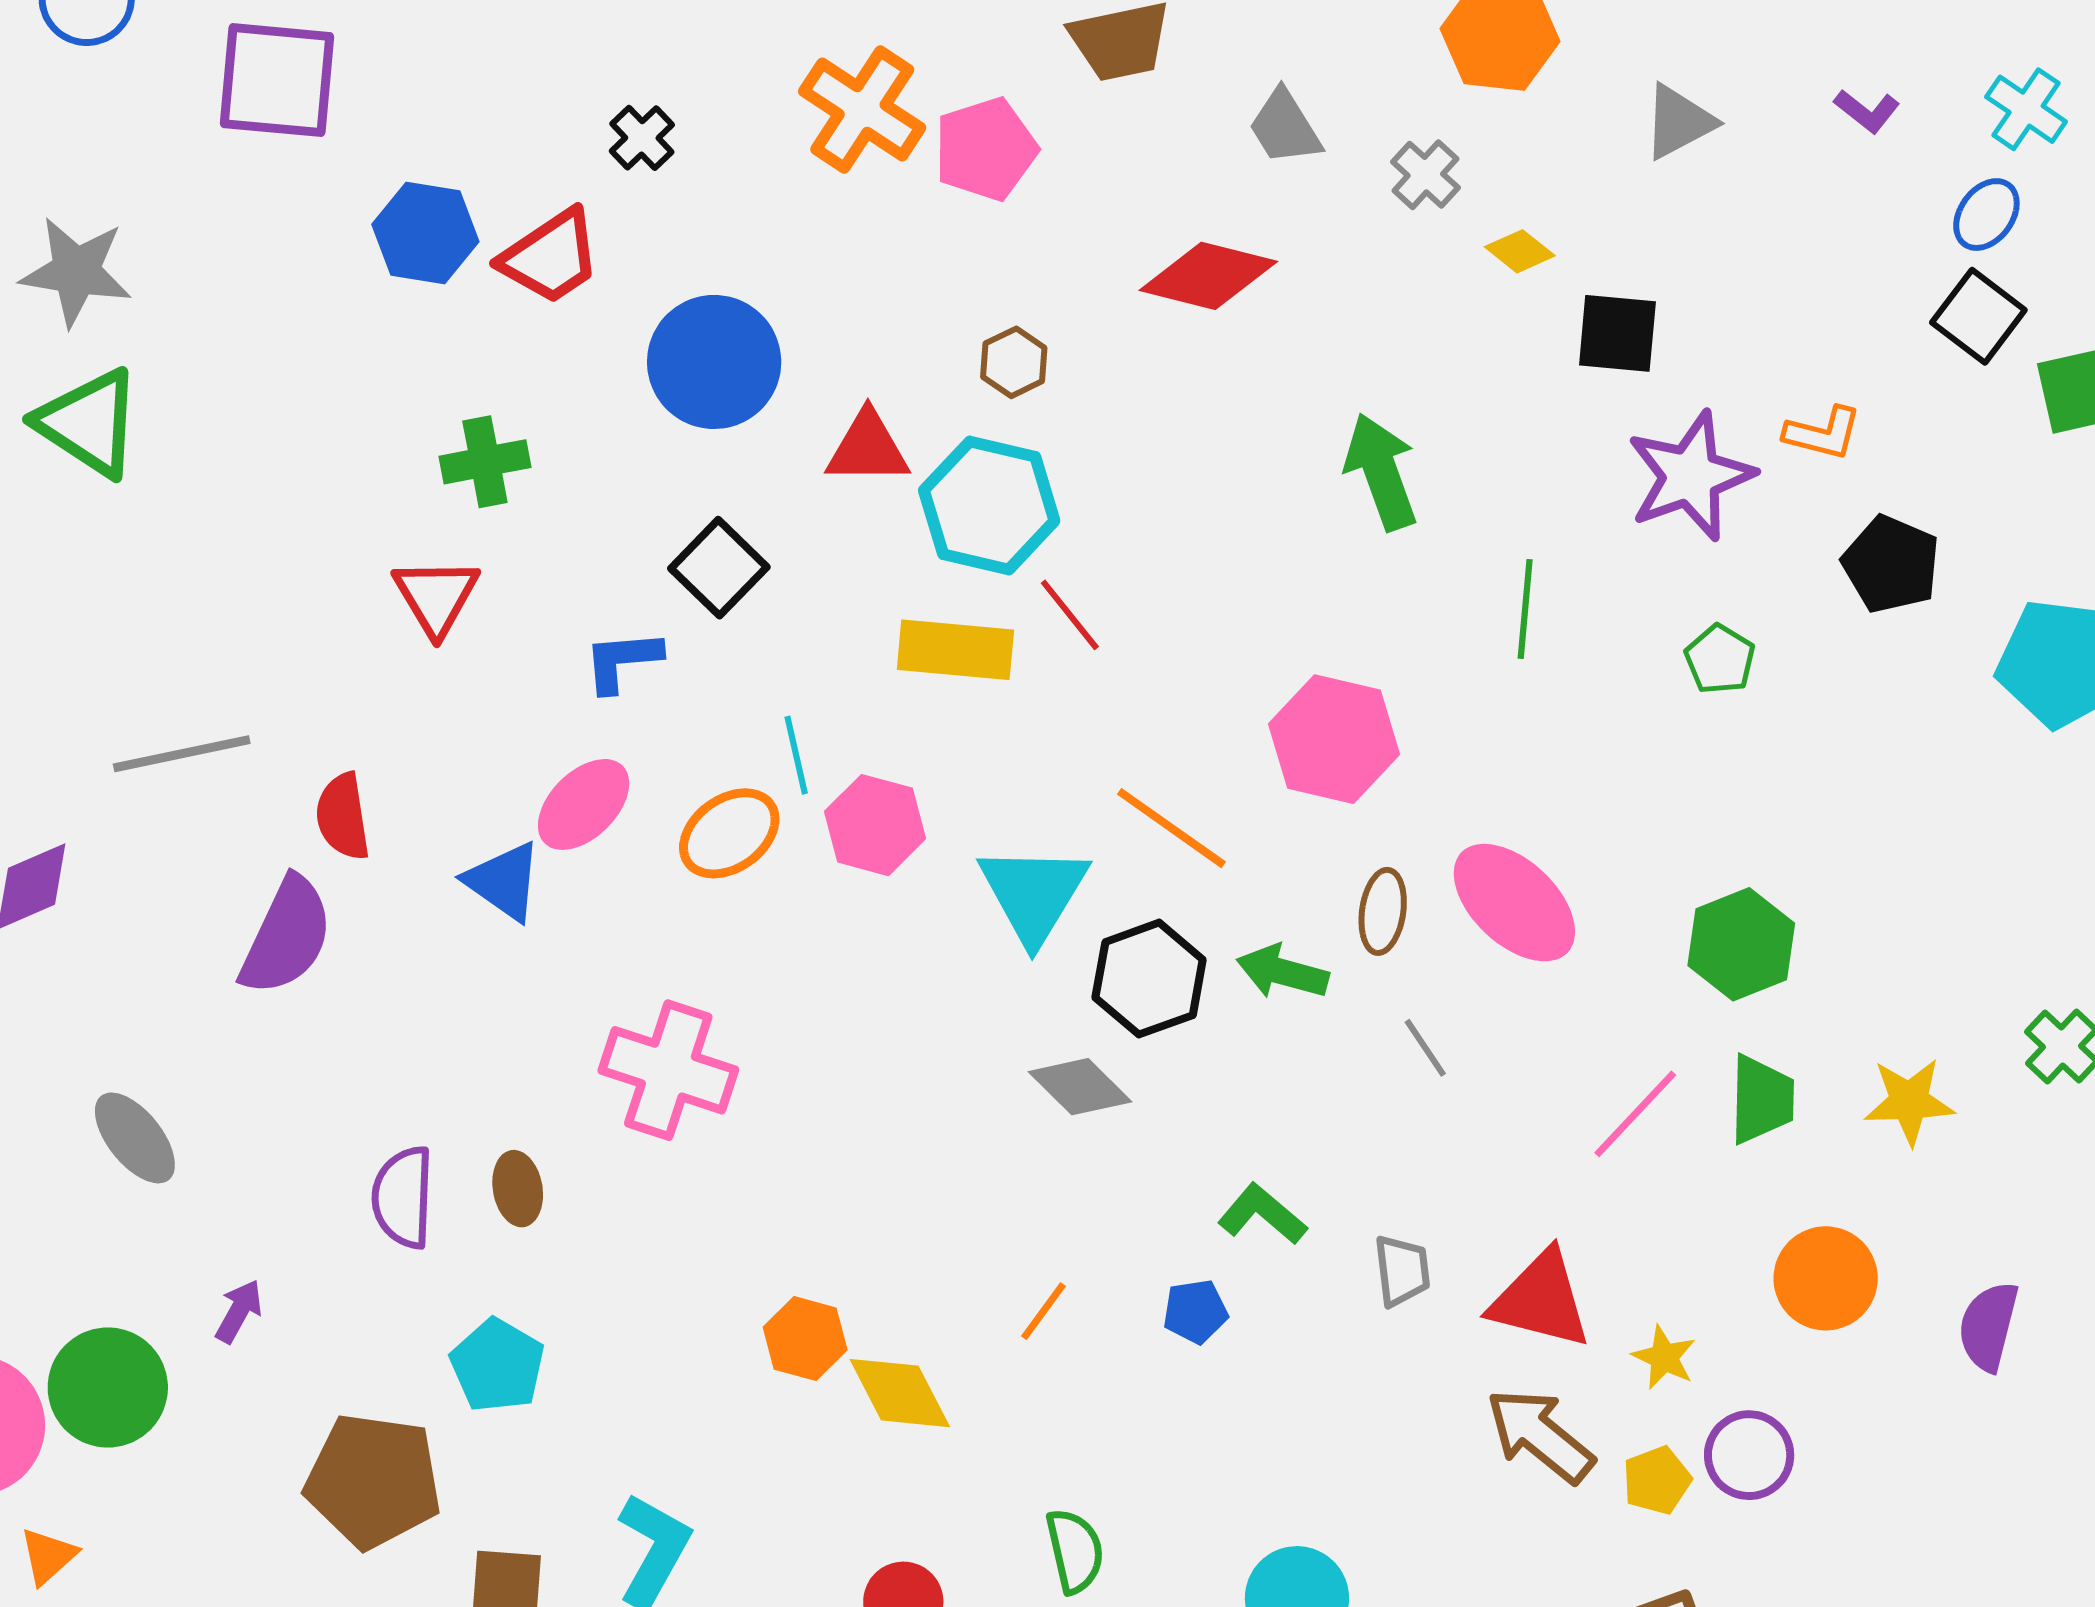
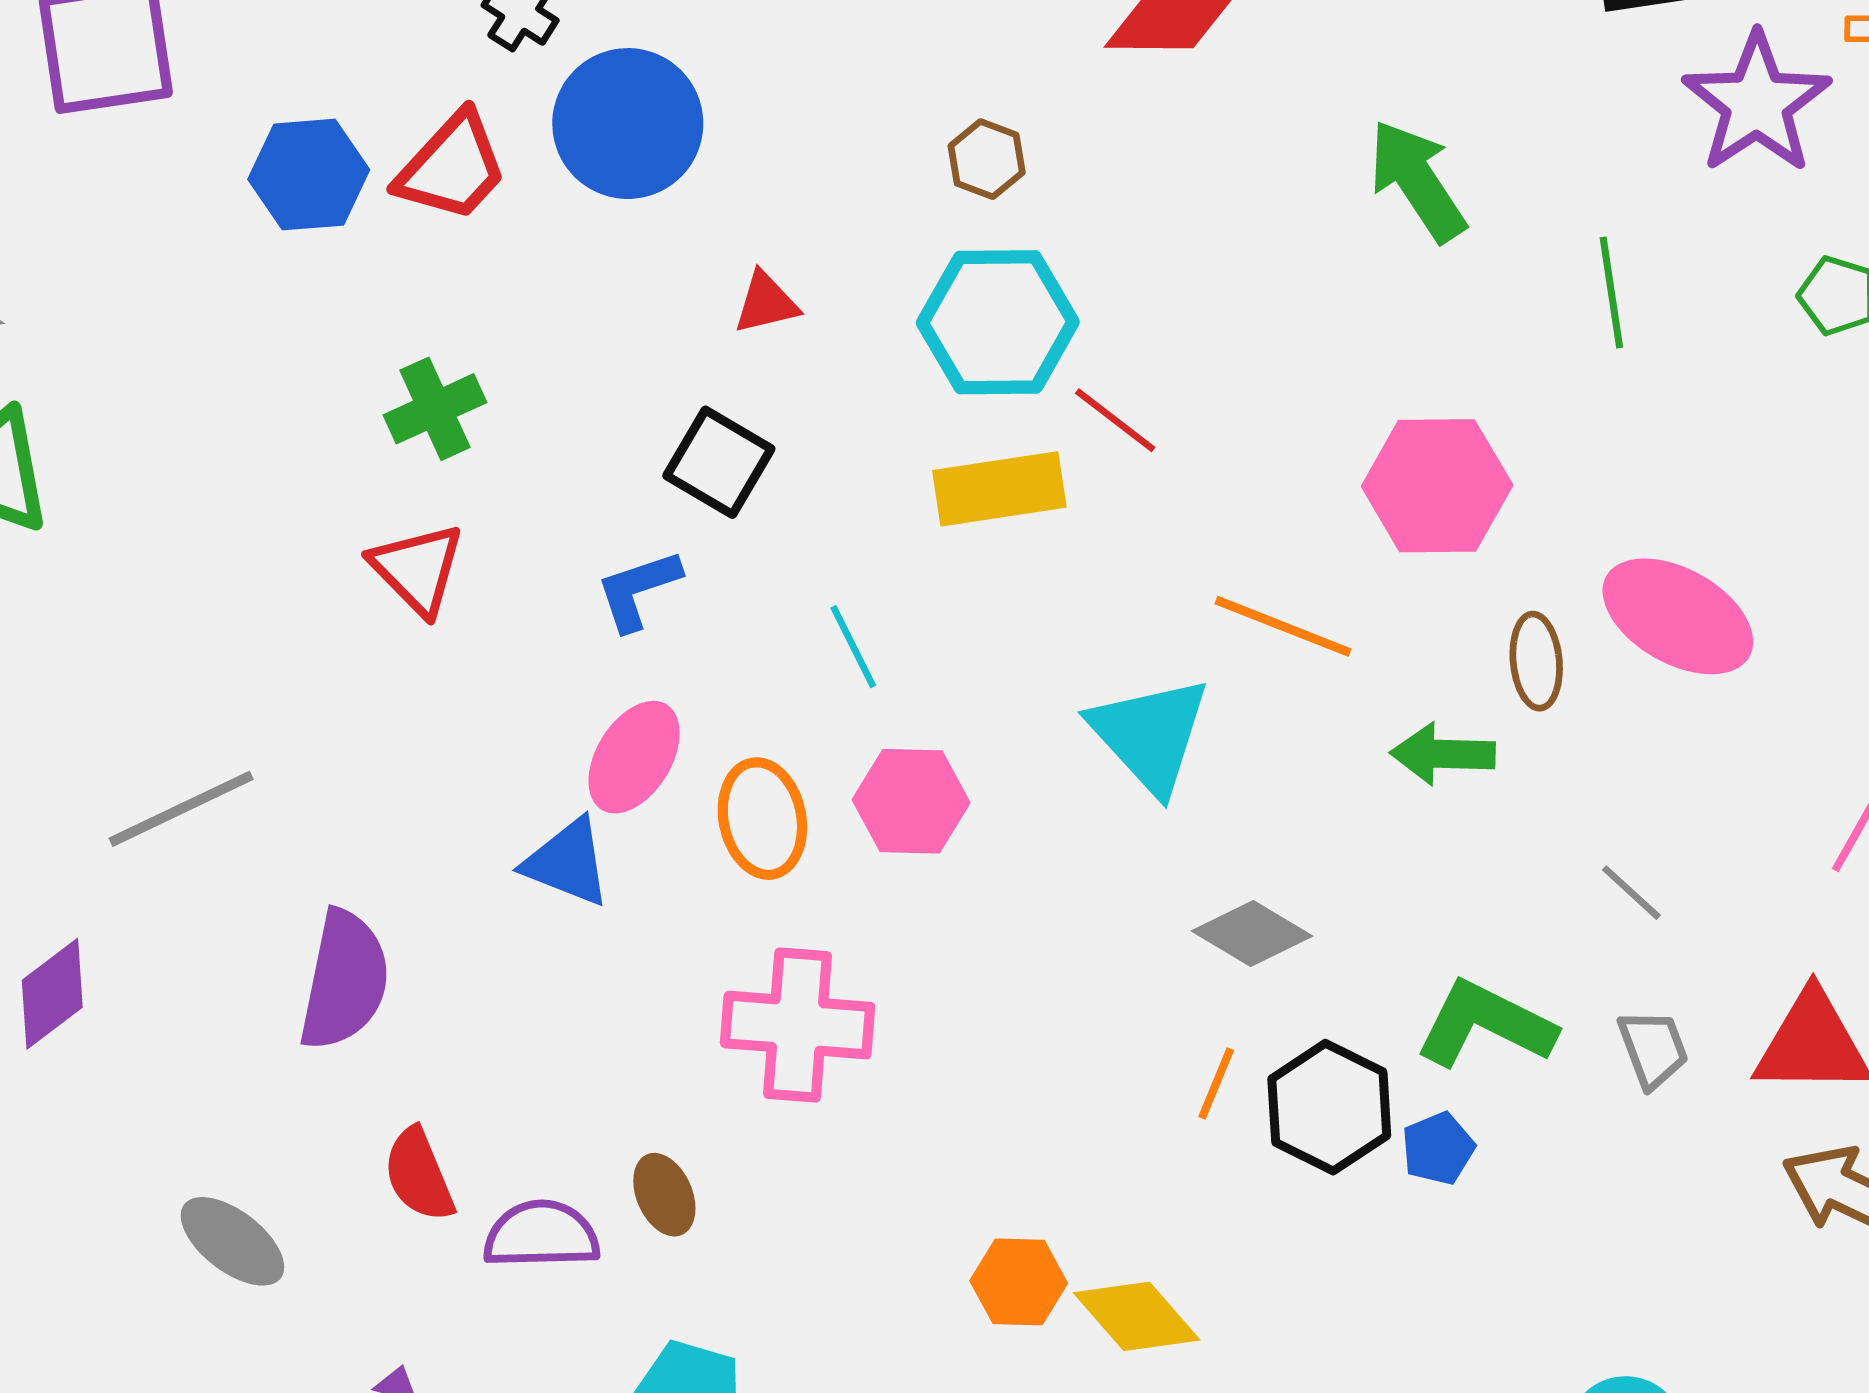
blue circle: (714, 362) -> (628, 124), moved
red triangle: (868, 448) -> (766, 303), moved, size x0.7
red semicircle: (343, 817) -> (419, 1175), moved
pink hexagon: (875, 825) -> (911, 801), moved
orange ellipse: (729, 833) -> (762, 819), moved, turned -52
black hexagon: (1149, 979) -> (1329, 1107), moved
gray line: (1425, 1048) -> (1631, 893), moved
purple semicircle: (403, 1197) -> (541, 1235), turned 100
green L-shape: (1262, 1214) -> (1485, 1024), size x1.4
orange line: (1044, 1311) -> (1216, 1083), moved

